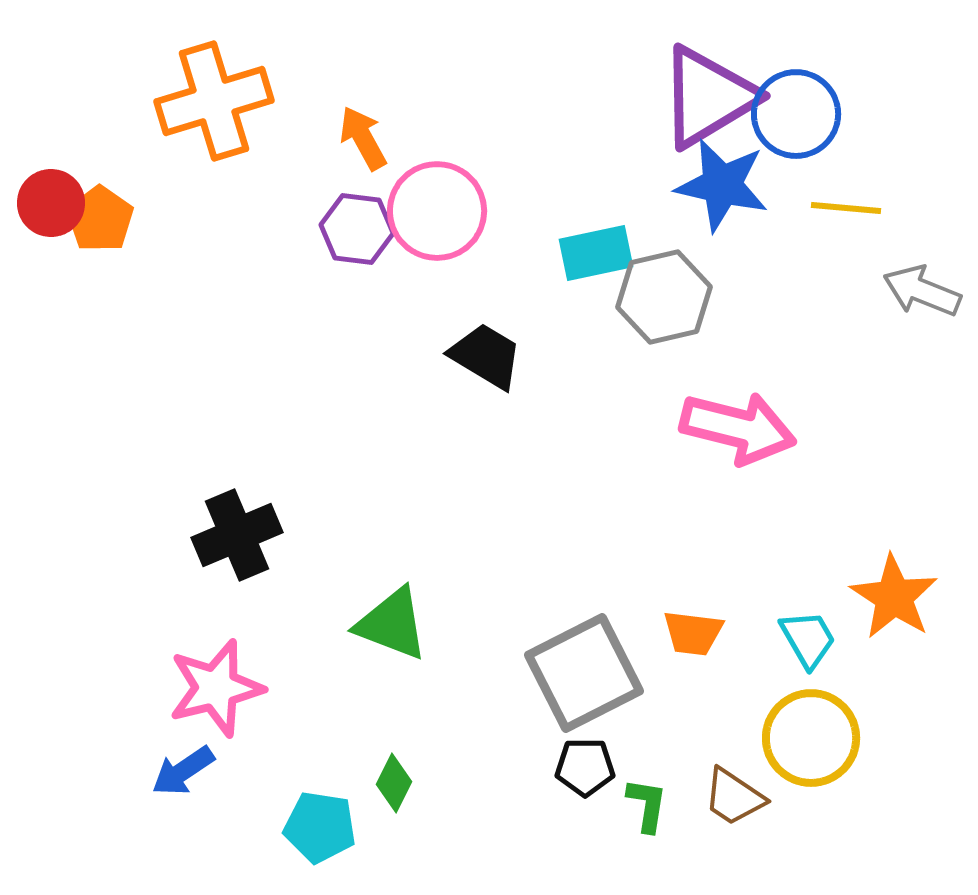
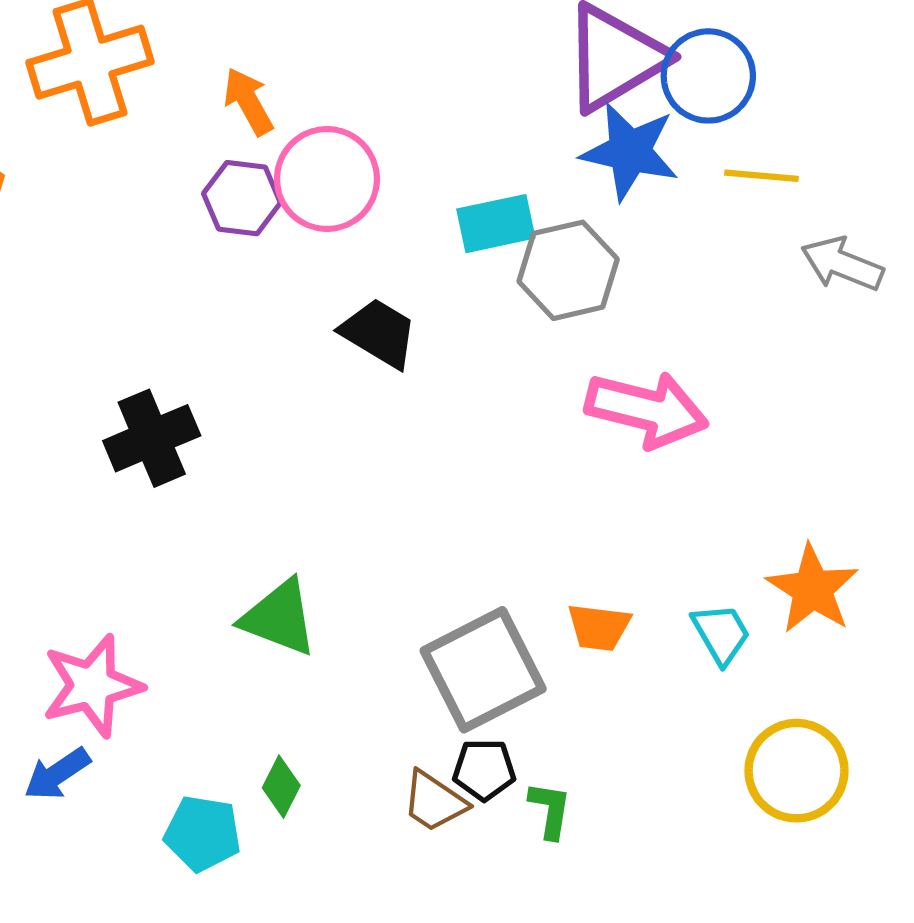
black cross: (237, 535) -> (152, 438), moved
yellow circle: (811, 738) -> (796, 771), moved
brown trapezoid: (734, 797) -> (434, 801), moved

